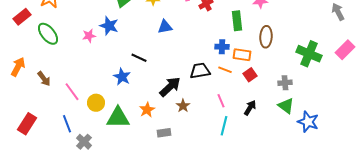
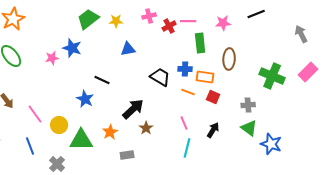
black trapezoid: (200, 71) -> (160, 77), moved, turned 40
red square: (250, 75) -> (213, 97), turned -32
gray cross: (84, 142) -> (57, 164), moved

